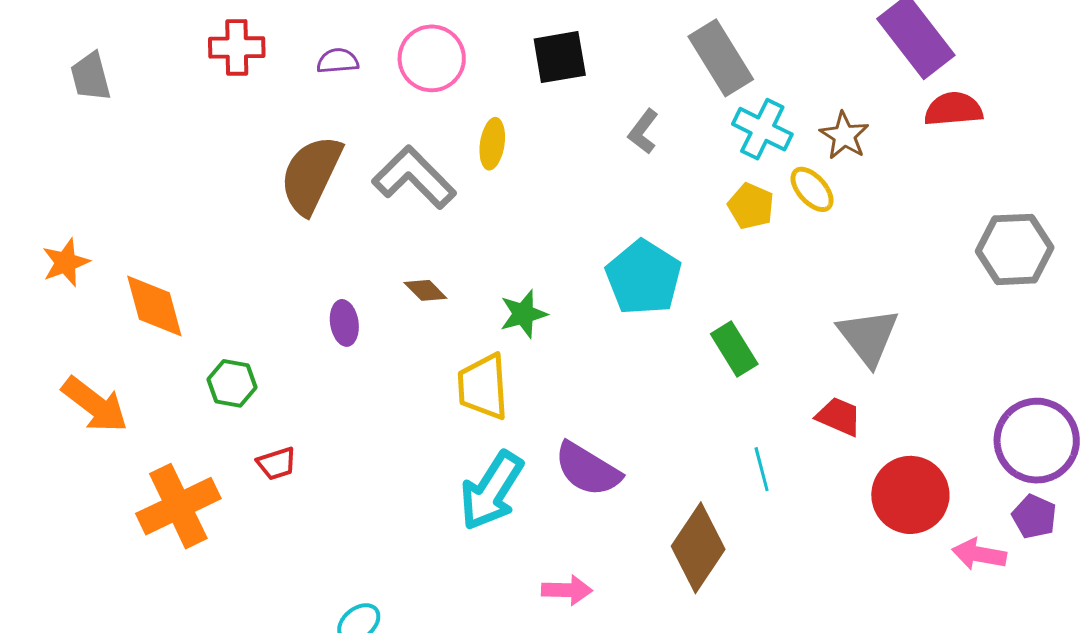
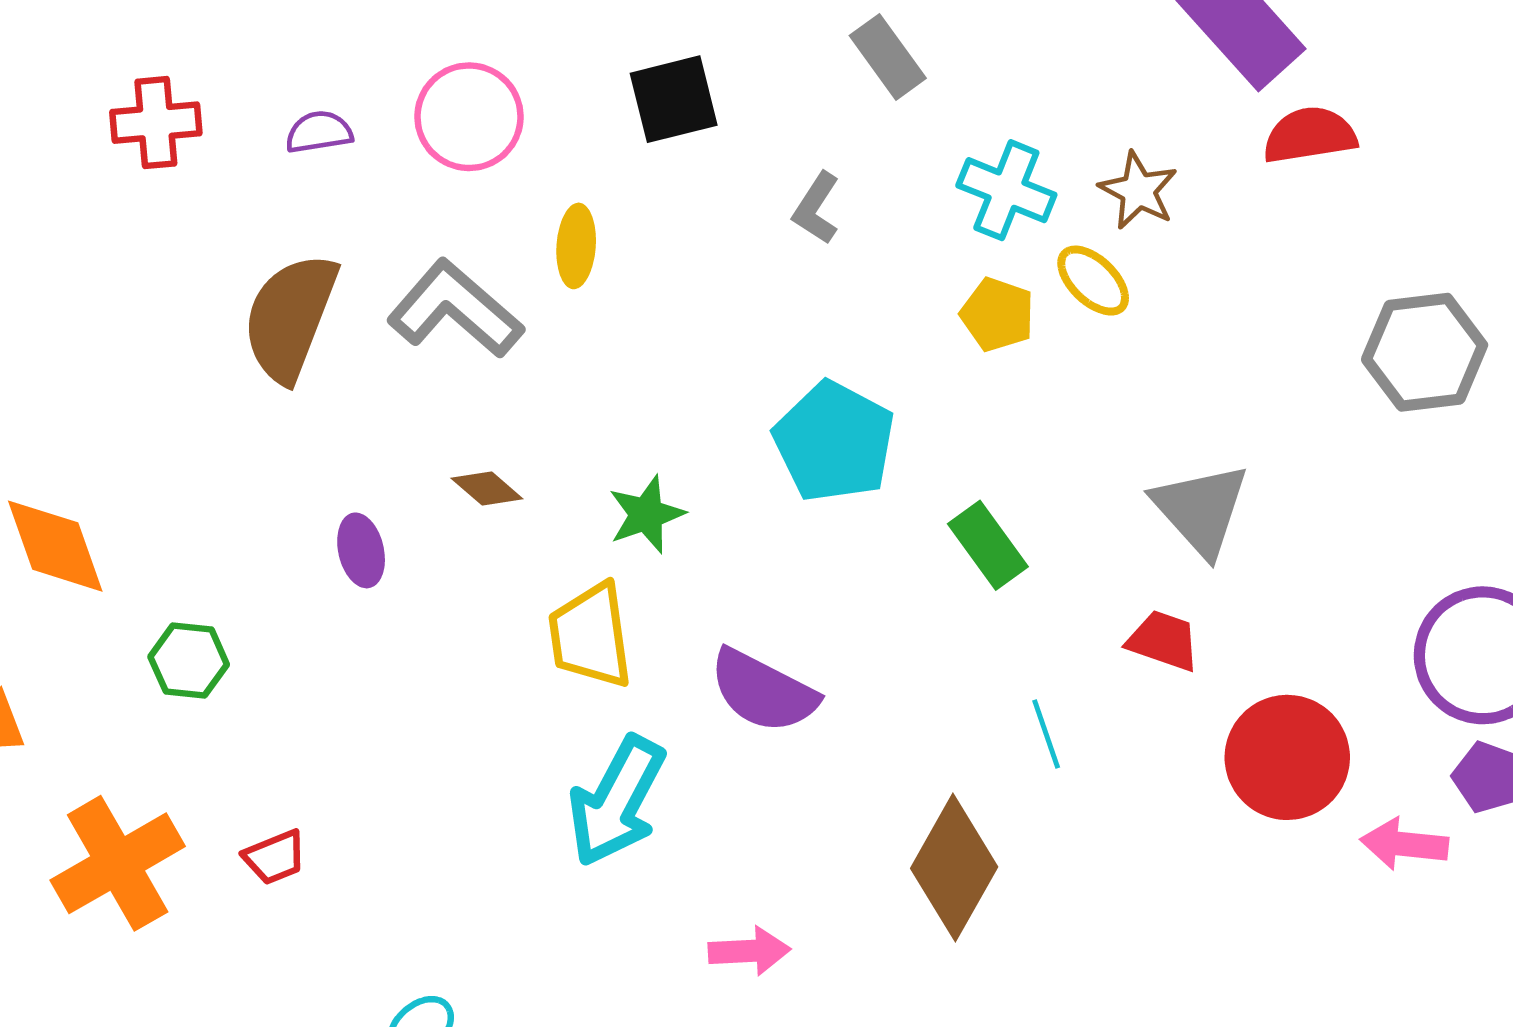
gray rectangle: (721, 58) -> (888, 57), moved, size x0.7
red trapezoid: (277, 464) -> (275, 857), moved
purple semicircle: (588, 469) -> (763, 691), moved

